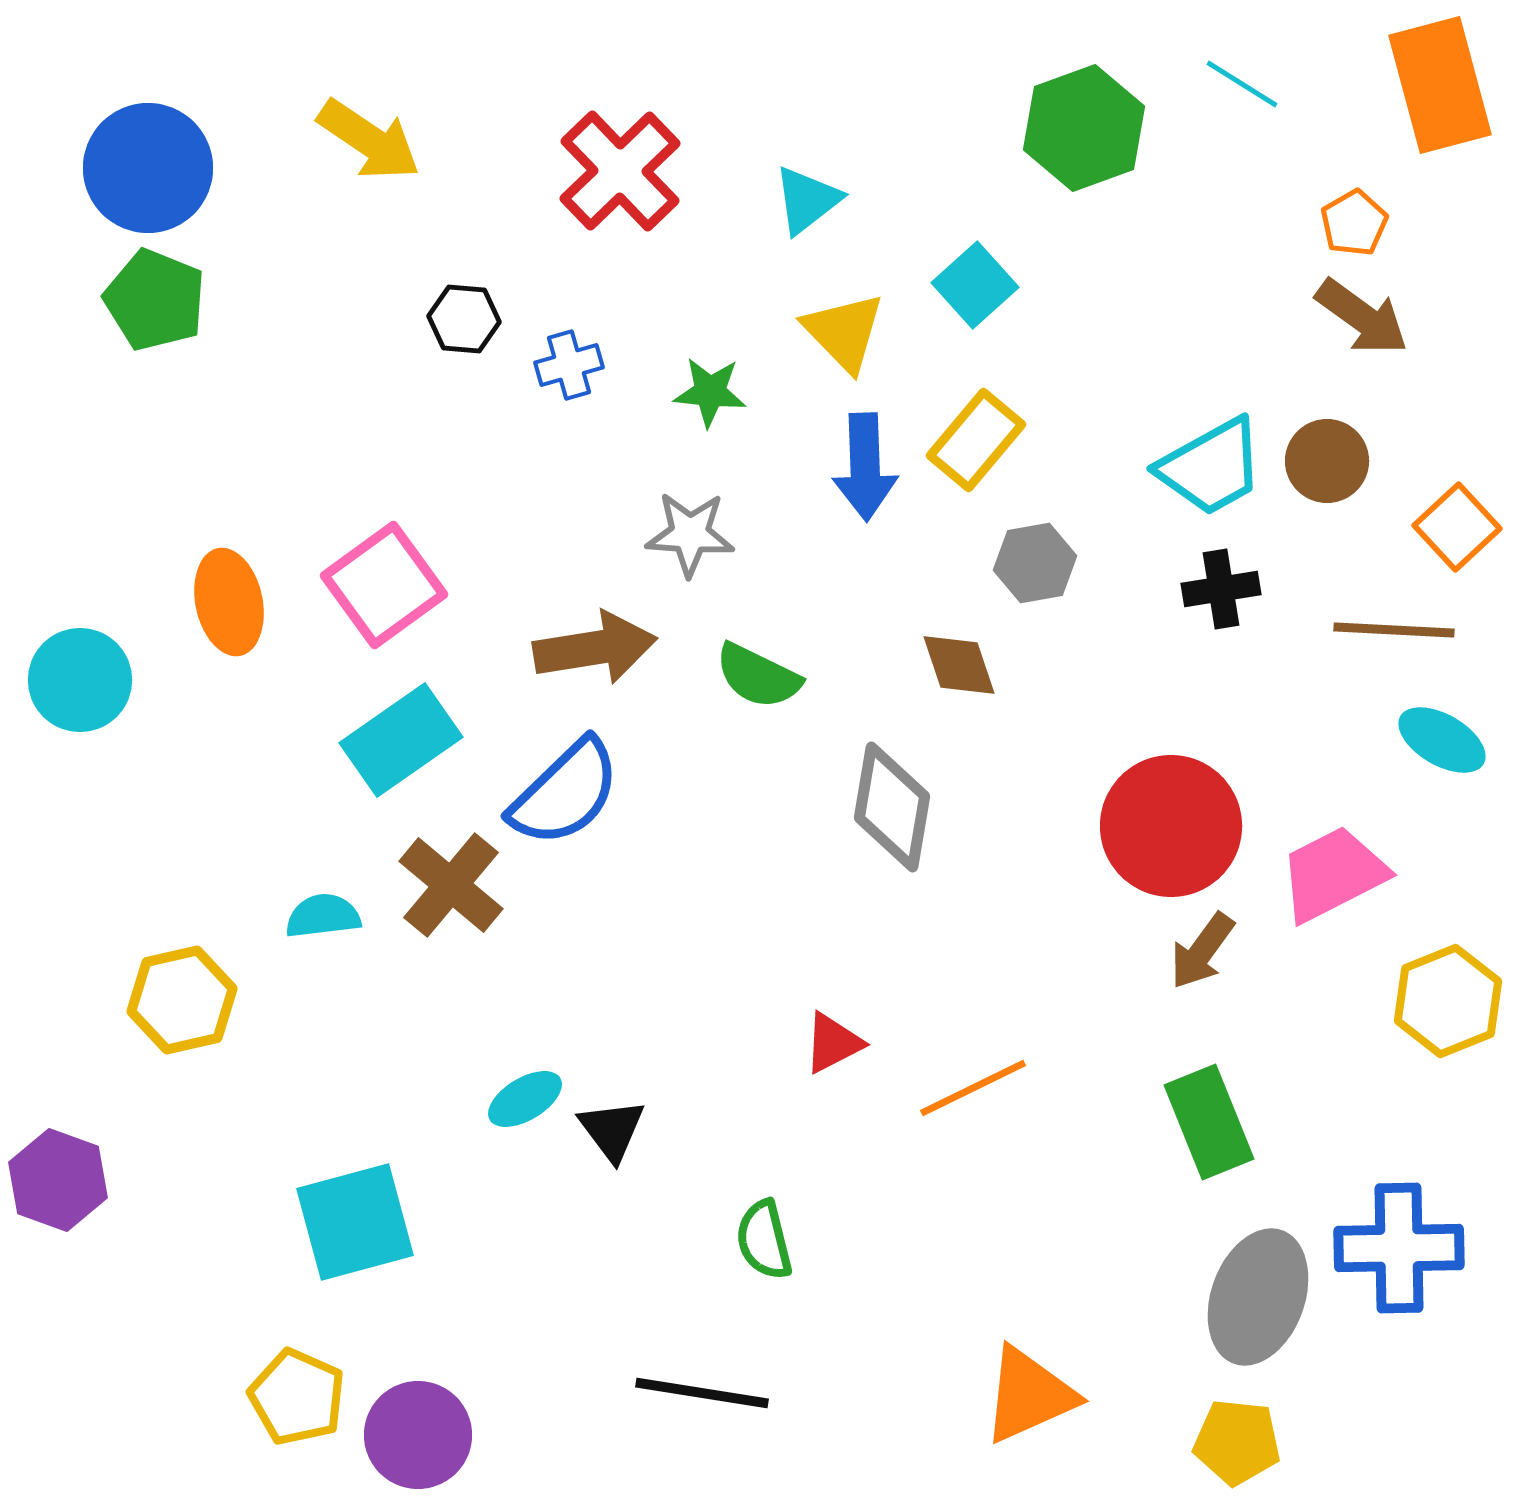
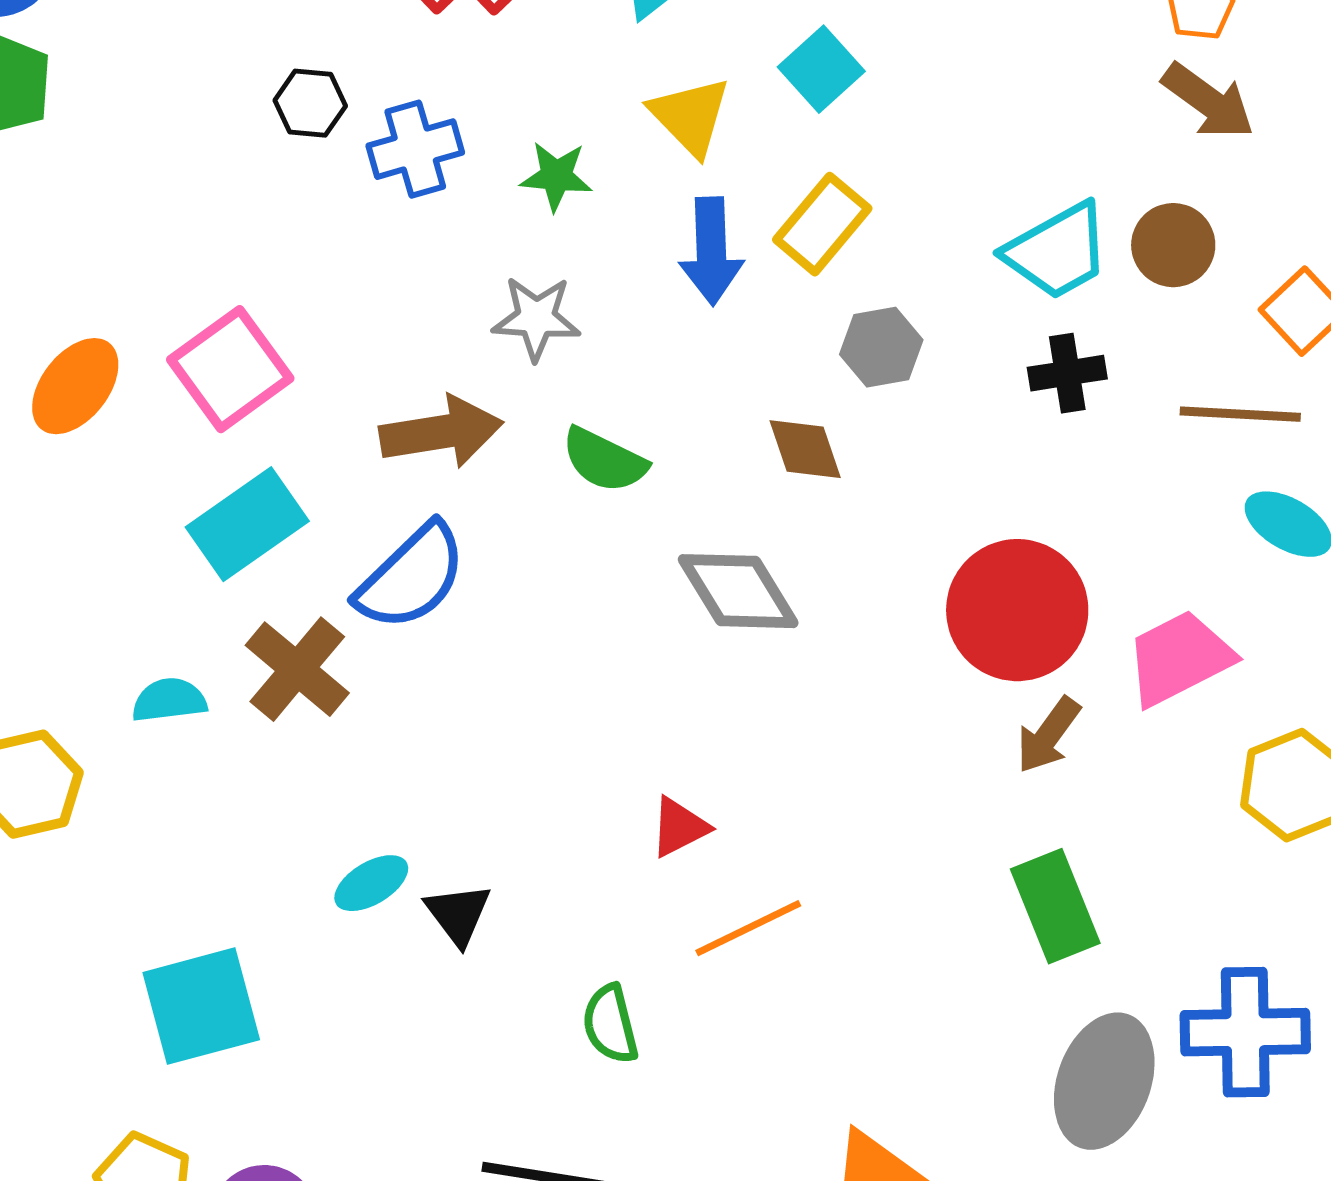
blue cross: (569, 365) -> (415, 149), size x1.4
orange ellipse: (229, 602) -> (75, 386), turned 50
gray diamond: (892, 807) -> (738, 591), turned -41
orange line: (973, 1088) -> (748, 928), moved

